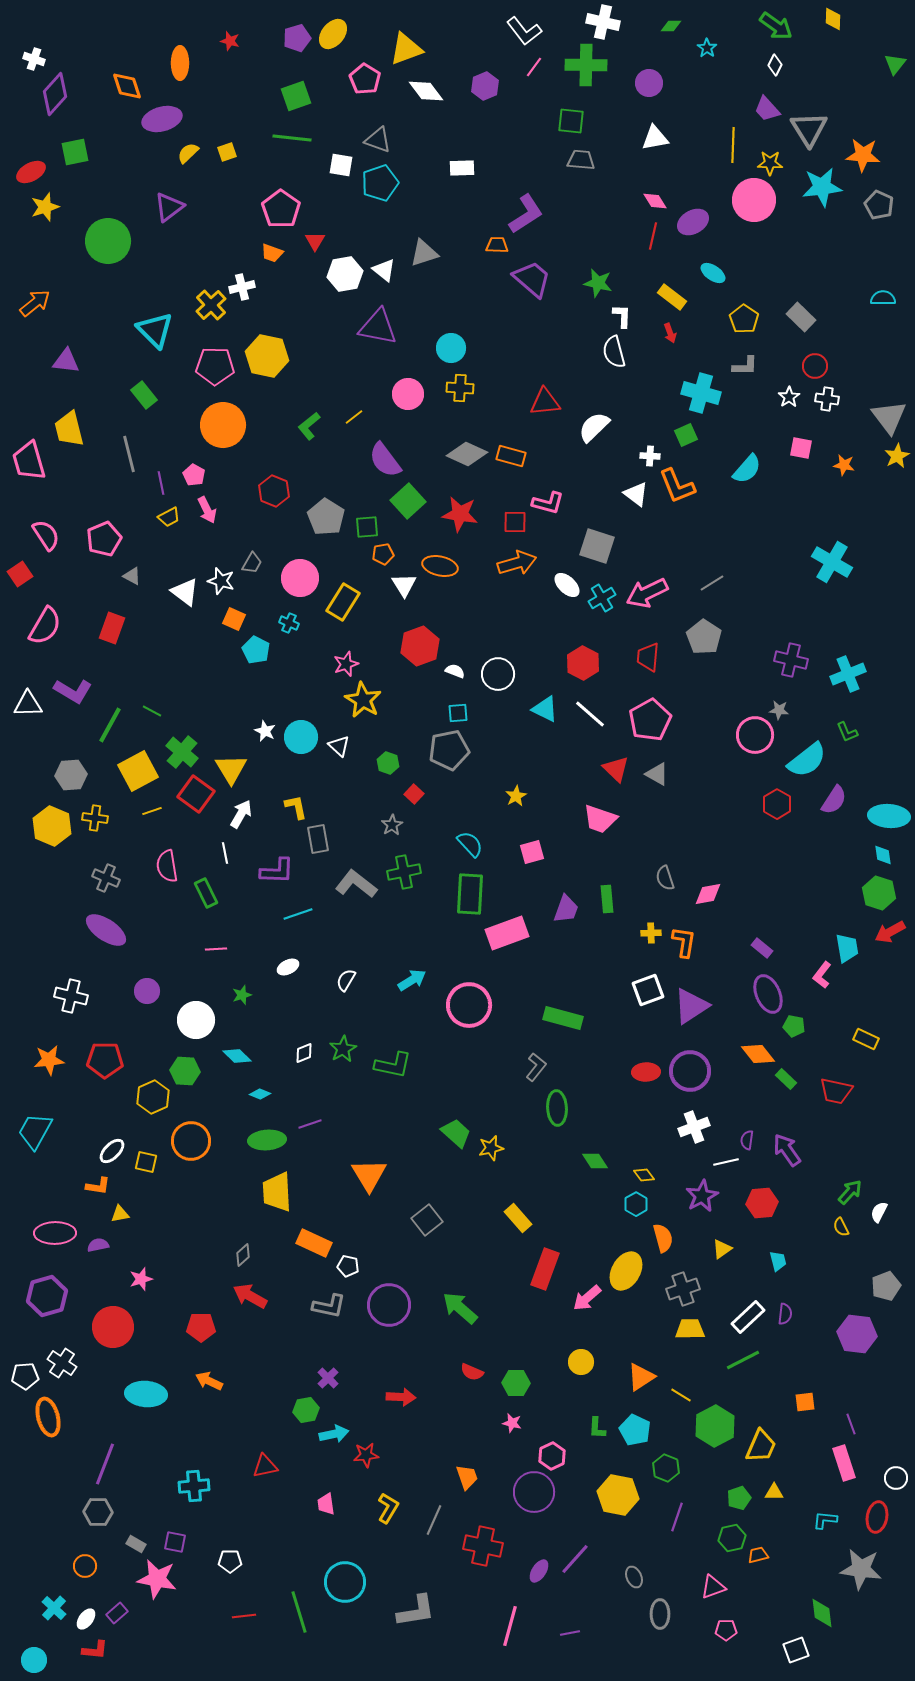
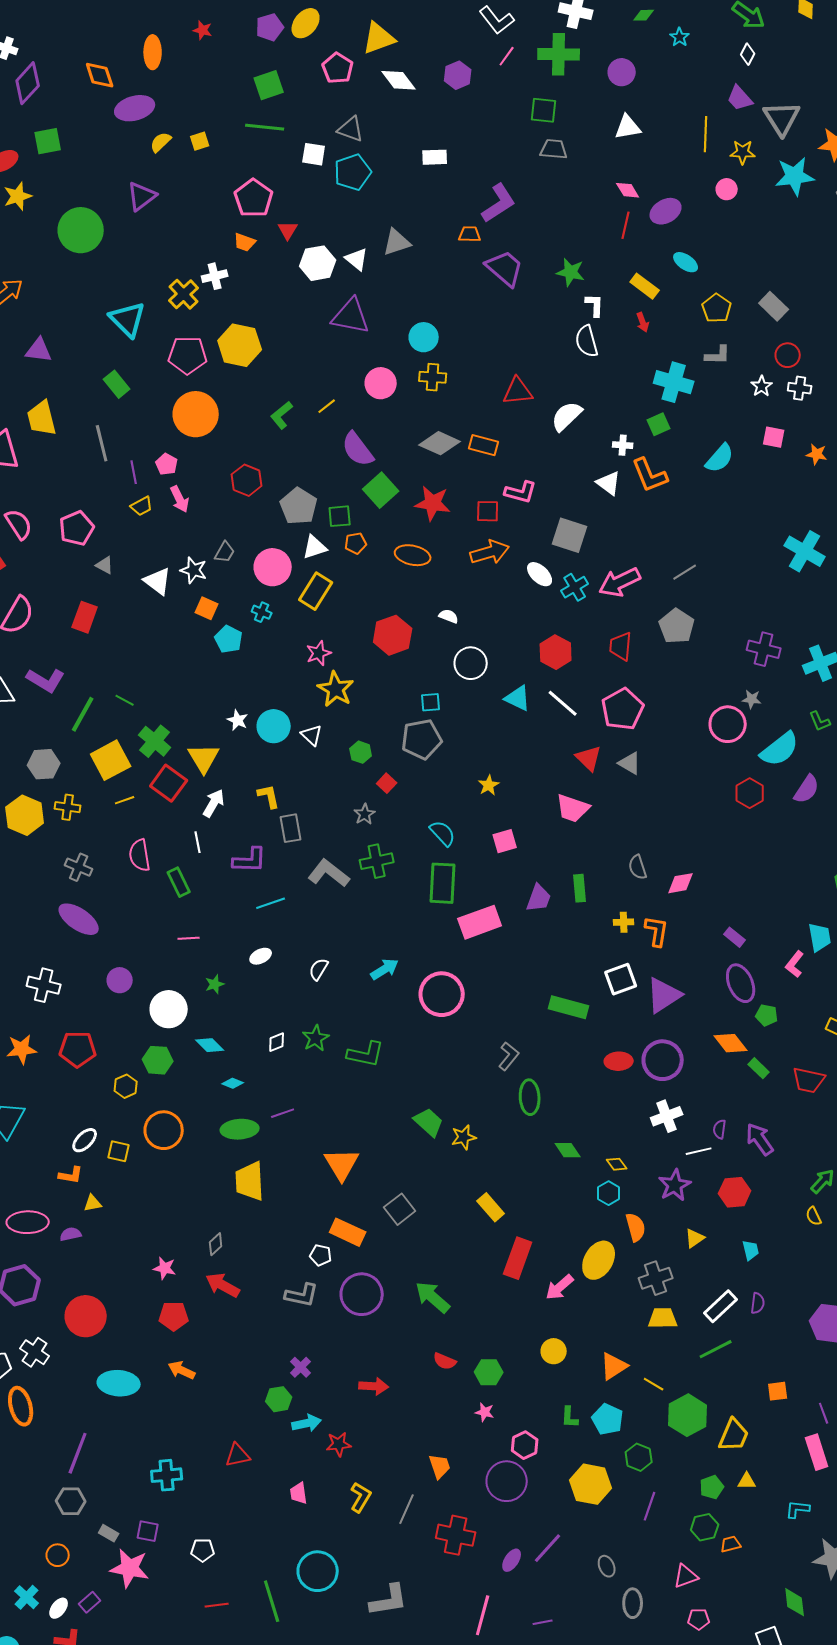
pink circle: (754, 200) -> (727, 189), size x0.5
white triangle: (404, 585) -> (315, 547), moved, turned 44
white semicircle: (455, 671) -> (449, 616), moved
green rectangle: (563, 1018) -> (569, 1007), moved
yellow hexagon: (153, 1097) -> (126, 1086), size x0.7
orange rectangle: (314, 1243) -> (348, 1232), moved
pink star: (141, 1279) -> (165, 1268), moved, turned 30

